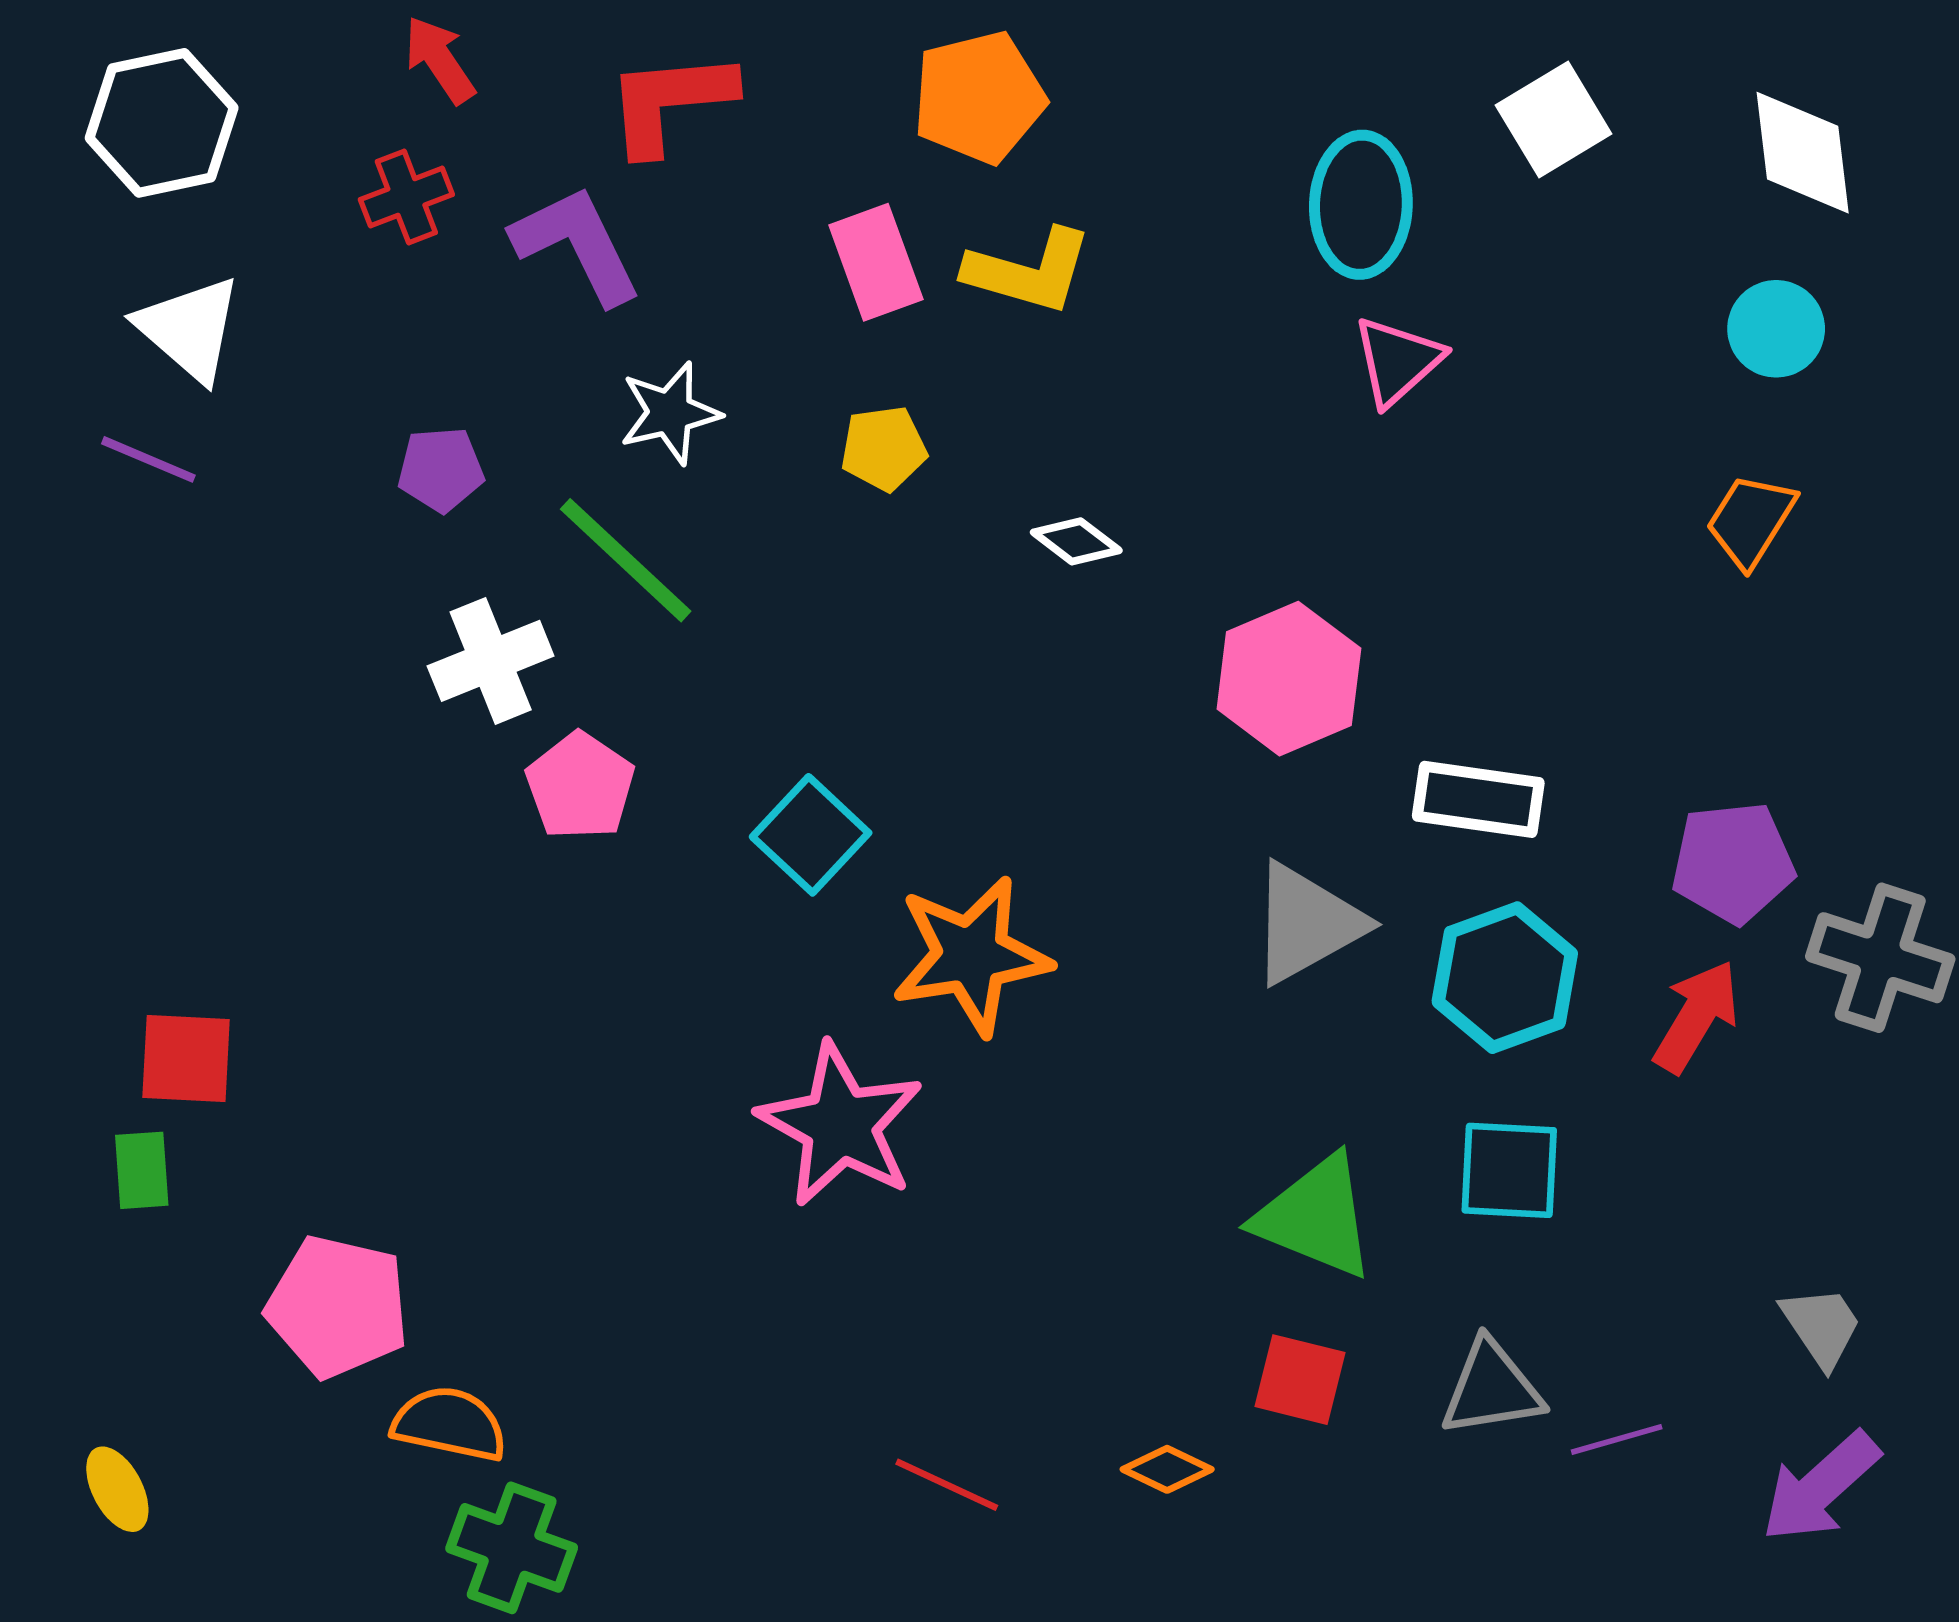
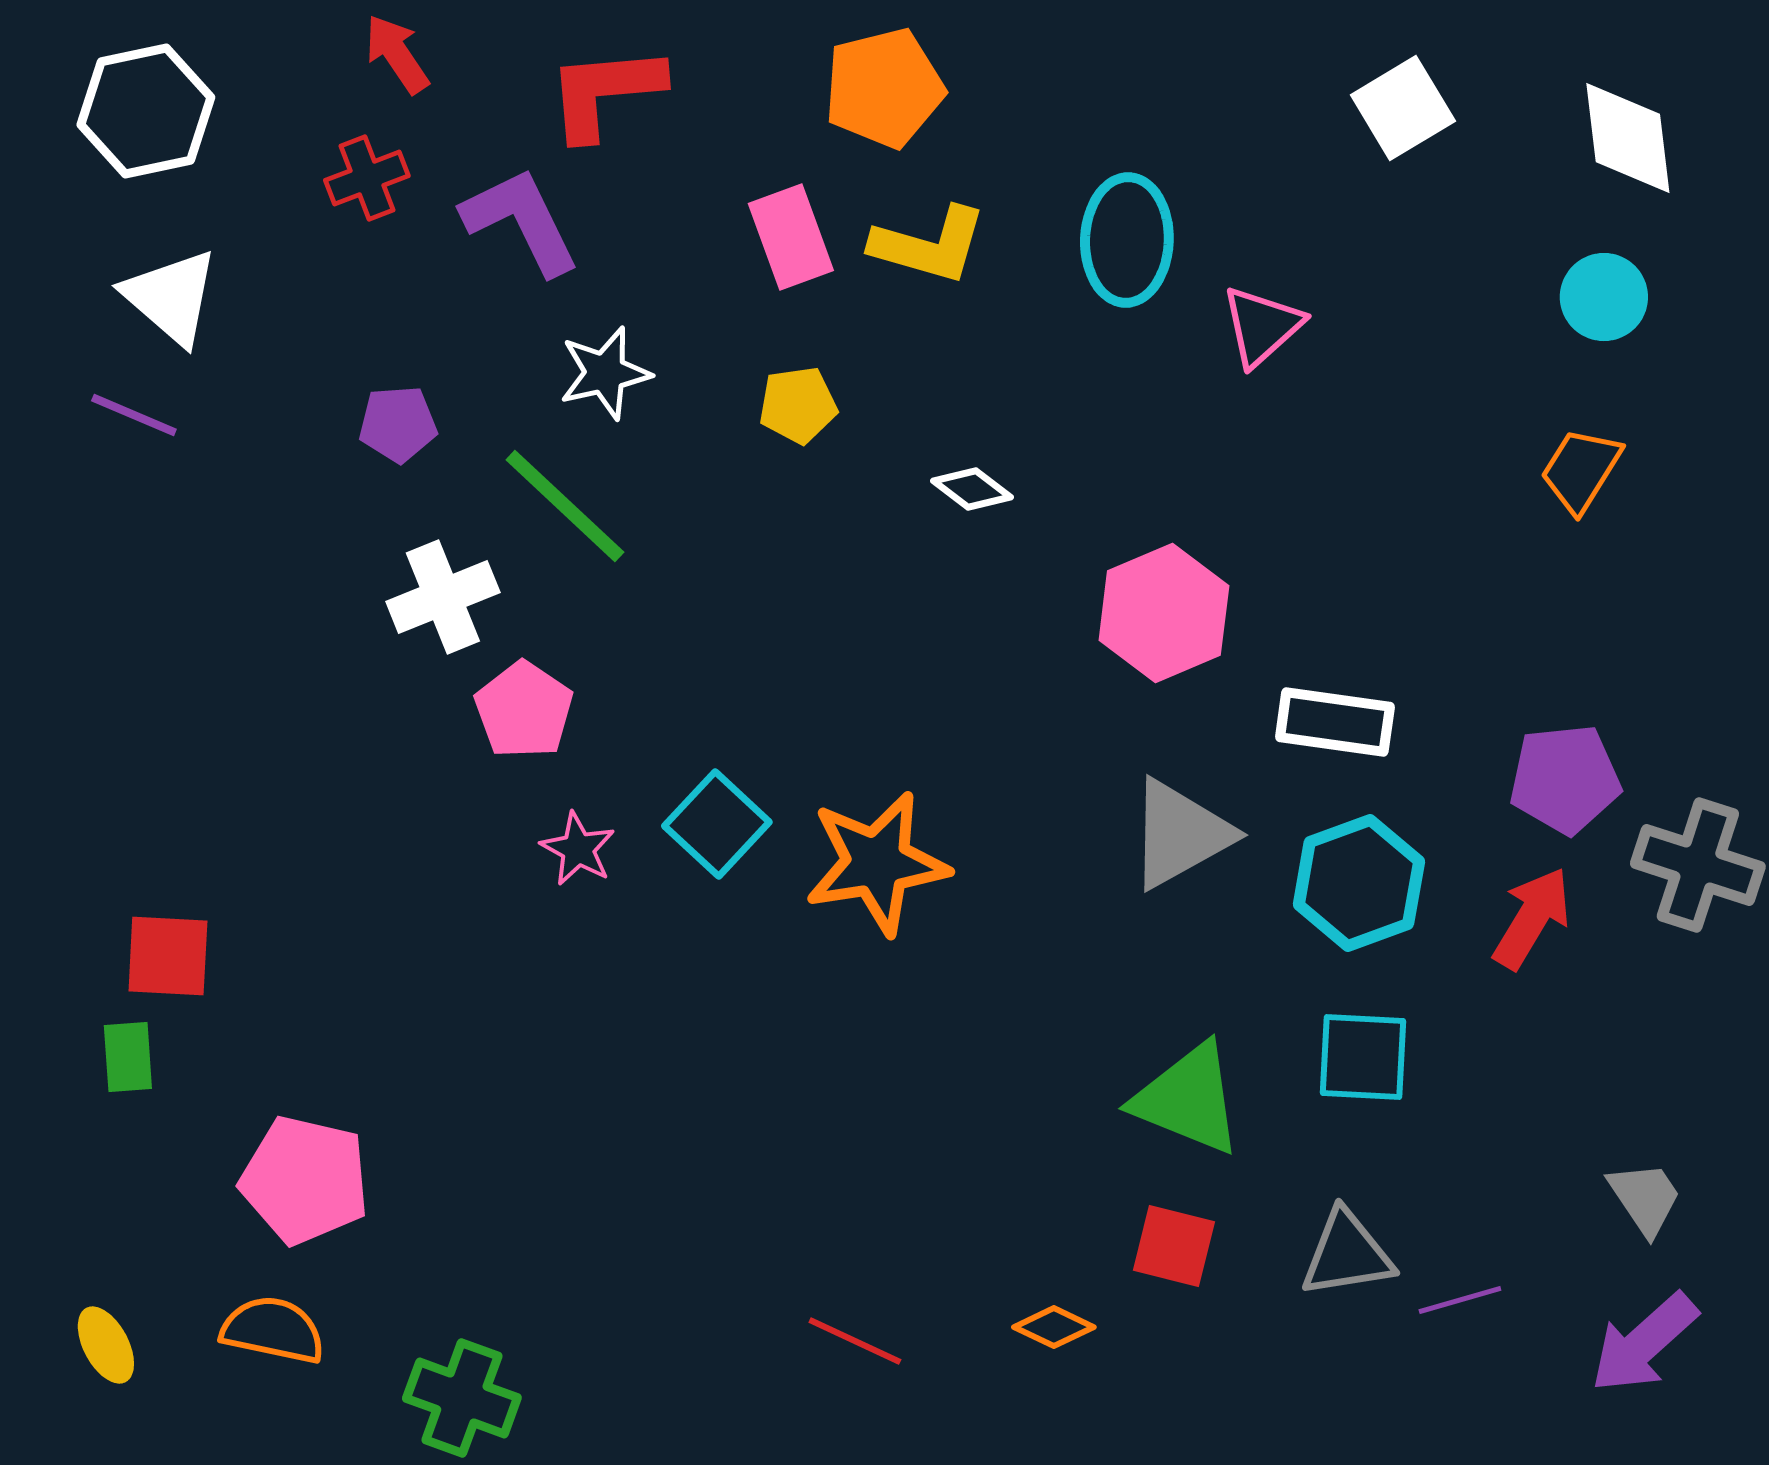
cyan ellipse: (1361, 205) -> (1127, 240), moved
cyan square: (811, 835) -> (717, 824), moved
pink star: (840, 1125) -> (578, 849), moved, size x0.5
orange semicircle: (450, 1424) -> (273, 1330), moved

